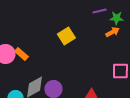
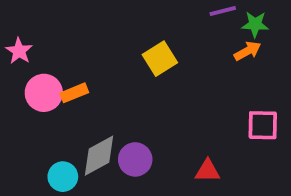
orange rectangle: (21, 54) -> (74, 93), turned -64

